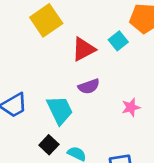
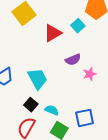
purple semicircle: (89, 86) -> (73, 60), moved

